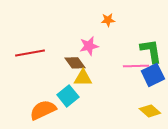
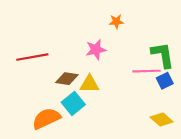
brown diamond: (75, 63) -> (67, 79), moved, turned -45
blue square: (153, 75) -> (165, 81), size x0.7

